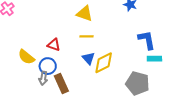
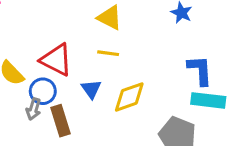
red triangle: (54, 45) -> (56, 60), size x1.6
blue triangle: (88, 58) -> (91, 89), moved
cyan rectangle: (154, 59) -> (208, 100), size x1.5

